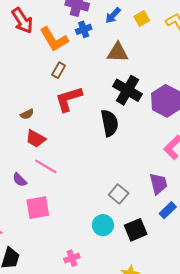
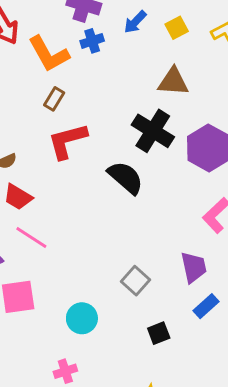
brown triangle: (118, 52) -> (173, 82), moved
black semicircle: (110, 123) -> (126, 178), turned -40
cyan circle: (103, 225) -> (82, 318), moved
black square: (136, 230) -> (159, 333), size x0.7

